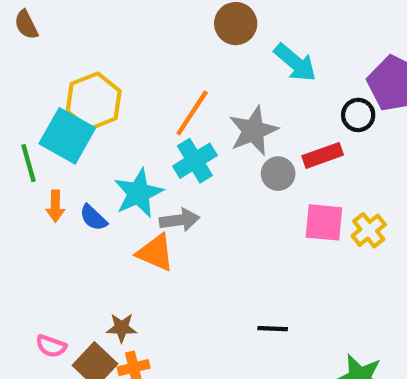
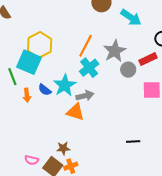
blue semicircle: (93, 218) -> (45, 90), moved

